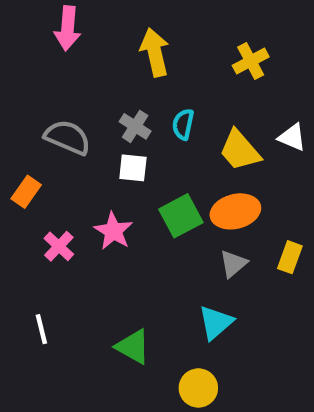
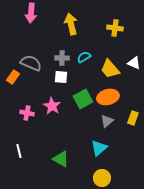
yellow cross: (251, 61) -> (115, 28), turned 35
cyan semicircle: (183, 124) -> (84, 57), turned 48
gray cross: (135, 126) -> (62, 58), turned -32
orange rectangle: (26, 192) -> (13, 77), moved
pink cross: (59, 246) -> (27, 113), turned -32
yellow circle: (198, 388) -> (102, 178), moved

